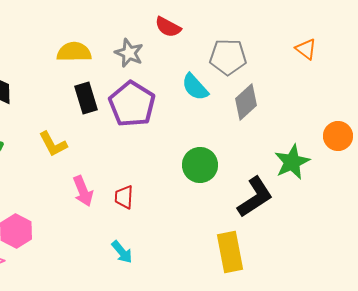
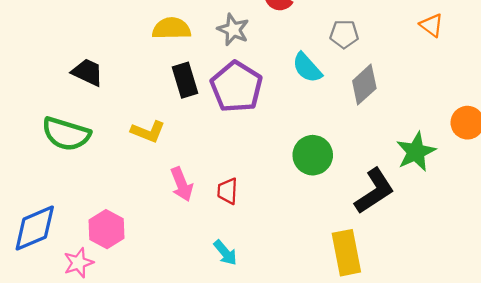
gray pentagon: (228, 57) -> (344, 34), size x0.7
yellow L-shape: (53, 144) -> (148, 132), turned -40

